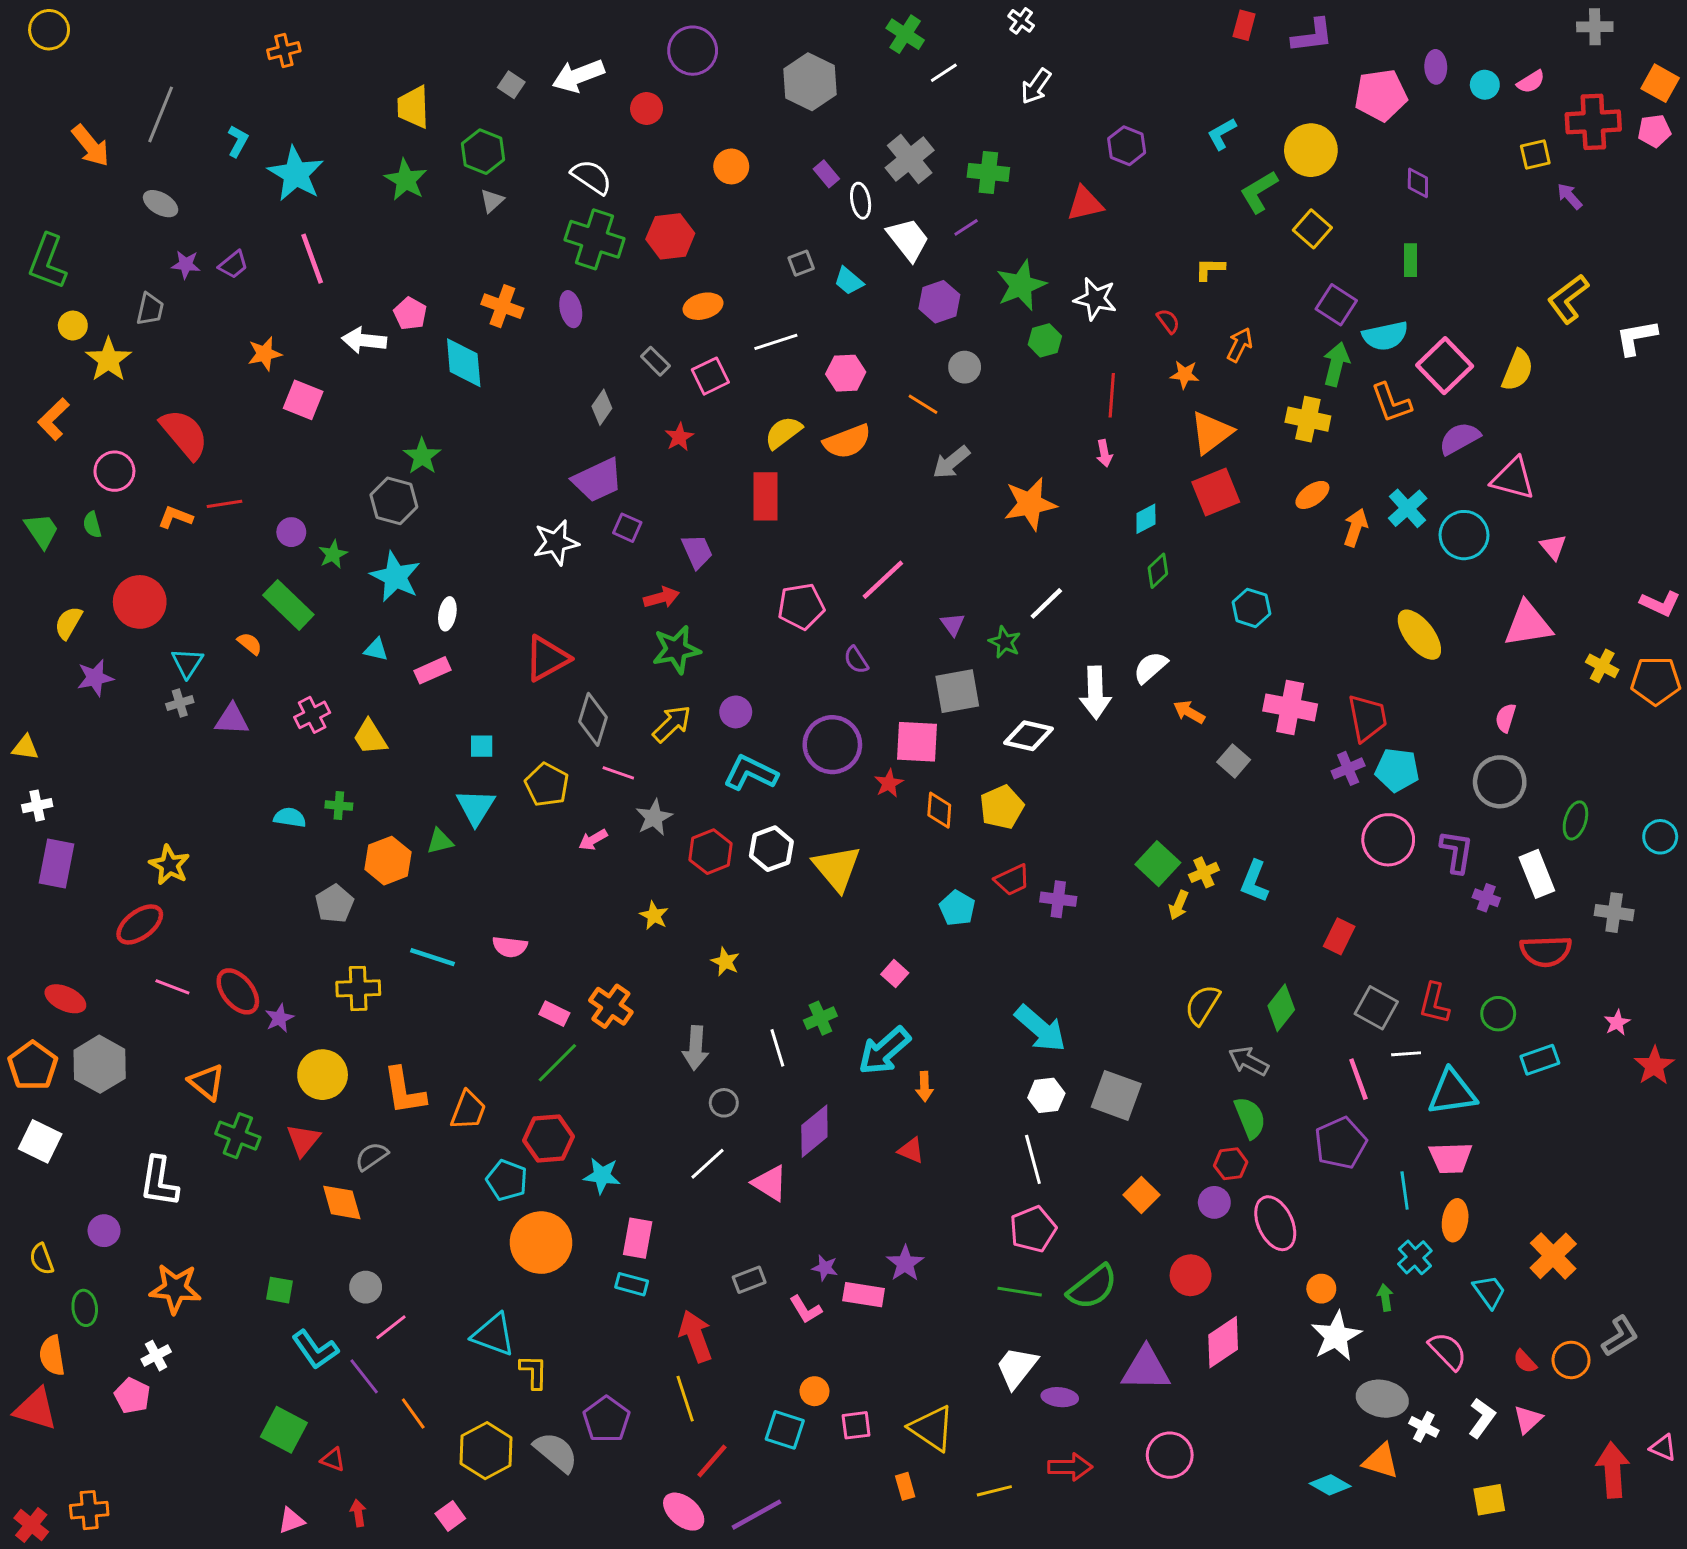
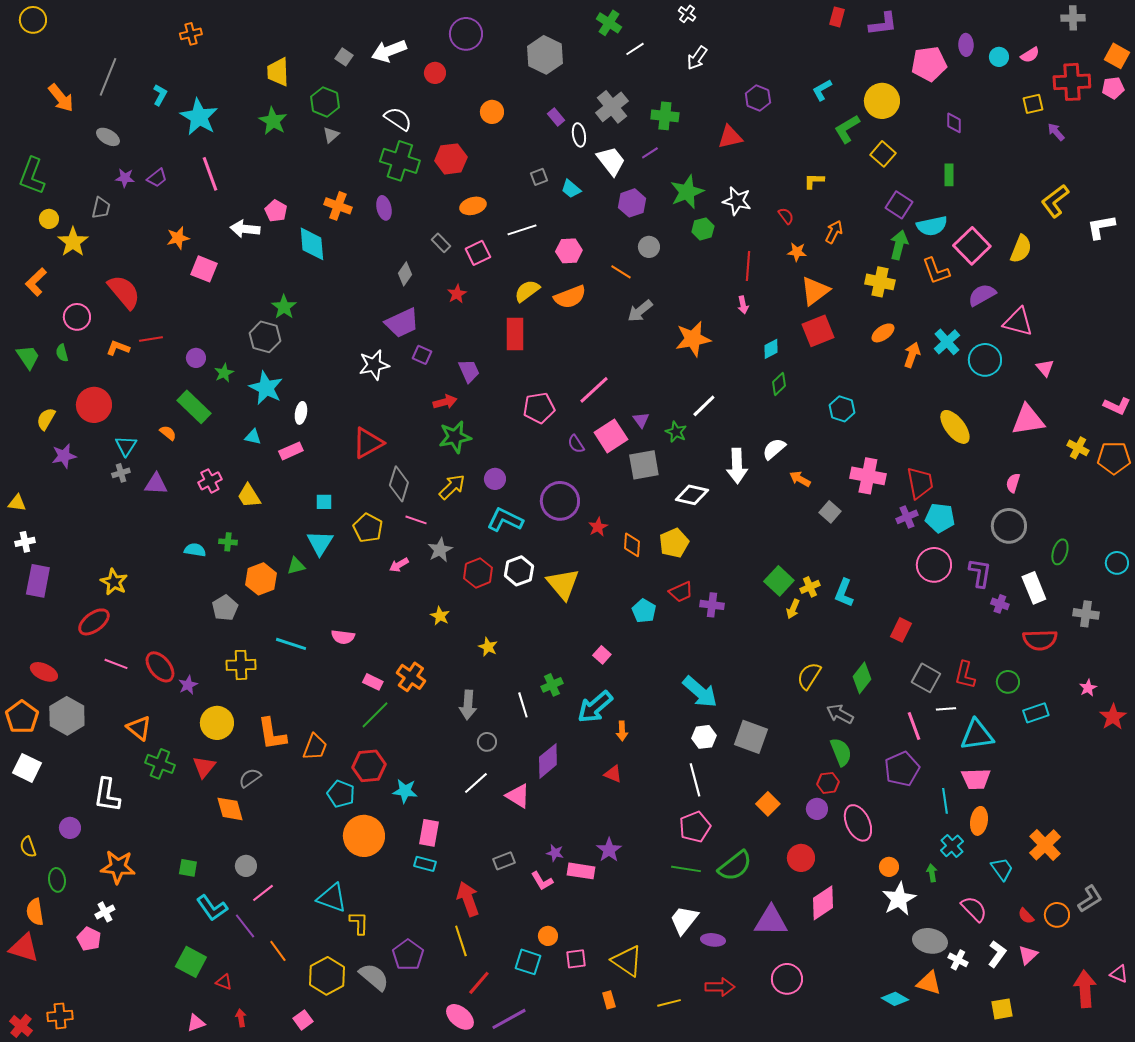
pink square: (917, 742) -> (611, 436), moved, turned -36

